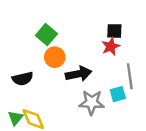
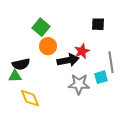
red star: (111, 46) -> (82, 51), moved
green triangle: (15, 118) -> (15, 76), moved, turned 48

